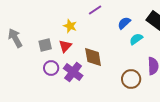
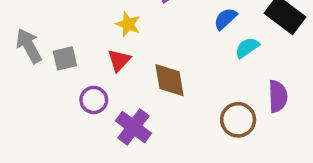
gray square: (45, 45) -> (65, 58), moved
purple cross: (73, 72) -> (133, 127), moved

